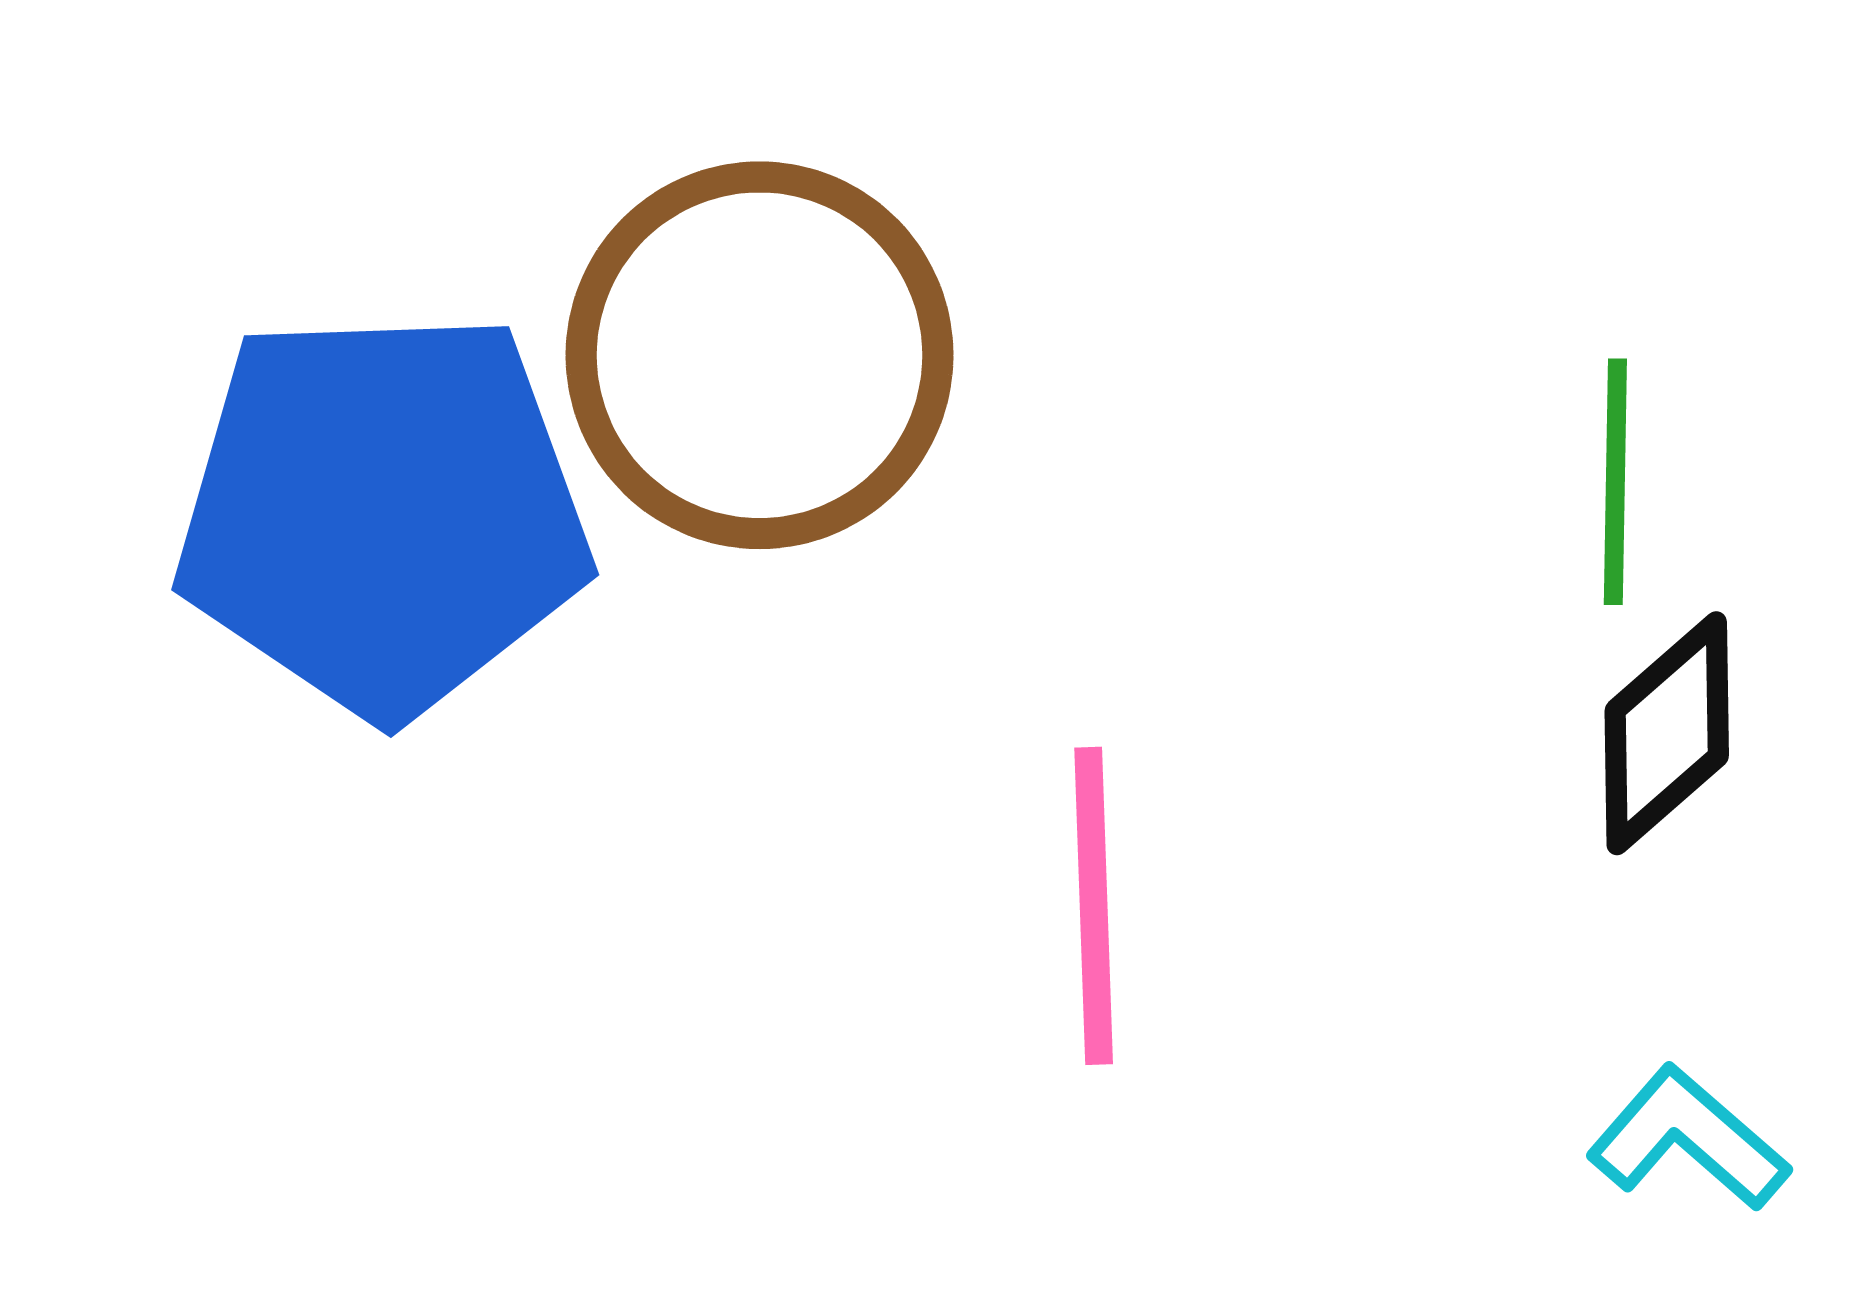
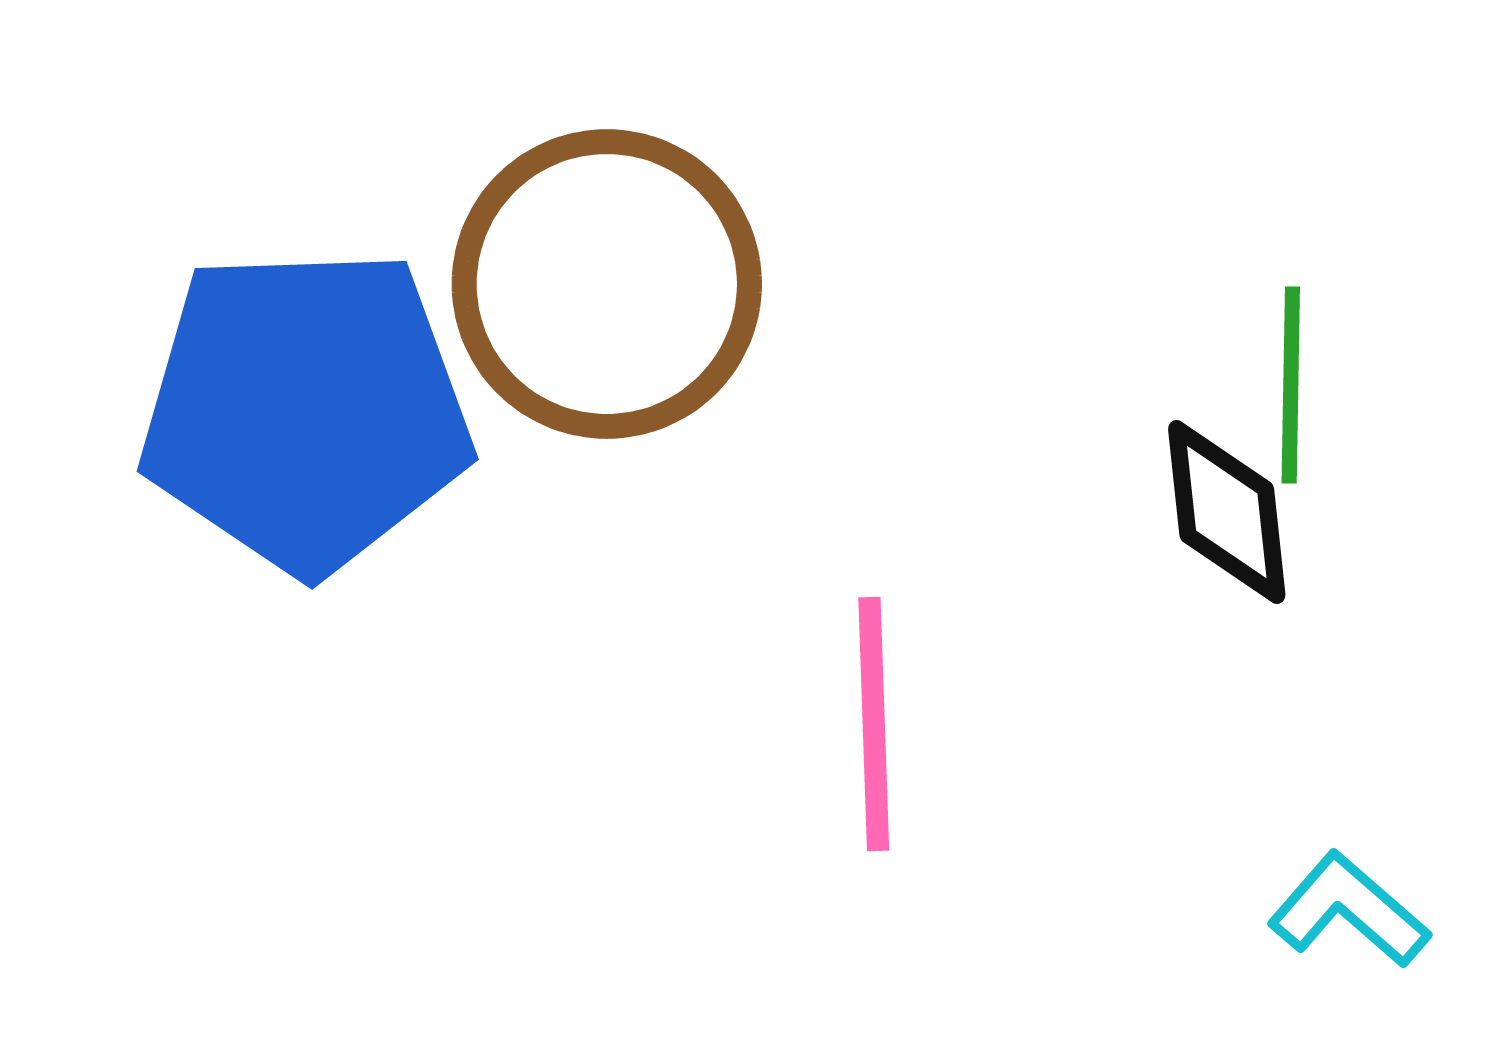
black diamond: (1667, 733) -> (1227, 512), moved, turned -55

